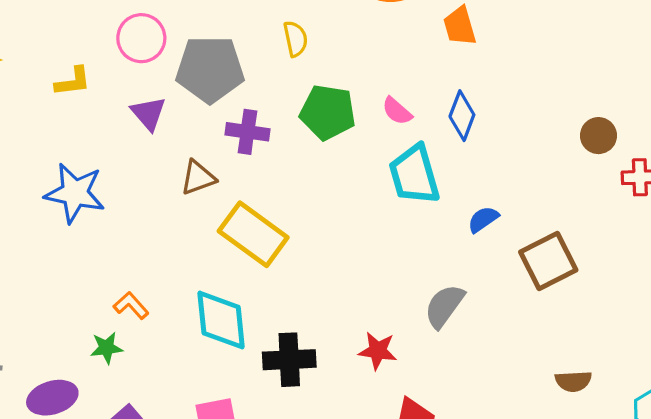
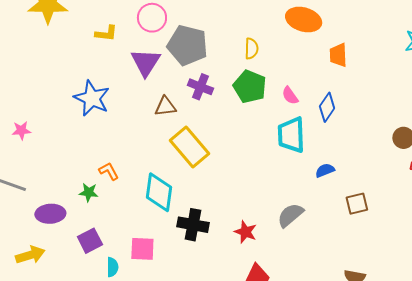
yellow semicircle: (296, 39) -> (251, 49), moved
purple triangle: (148, 113) -> (146, 62), size x1.4
brown square: (548, 261) -> (357, 204), size x0.7

